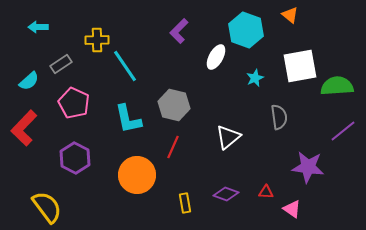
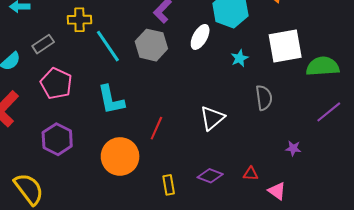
gray hexagon: (174, 105) -> (151, 45), moved
purple star: (308, 167) -> (293, 148), size x0.5

